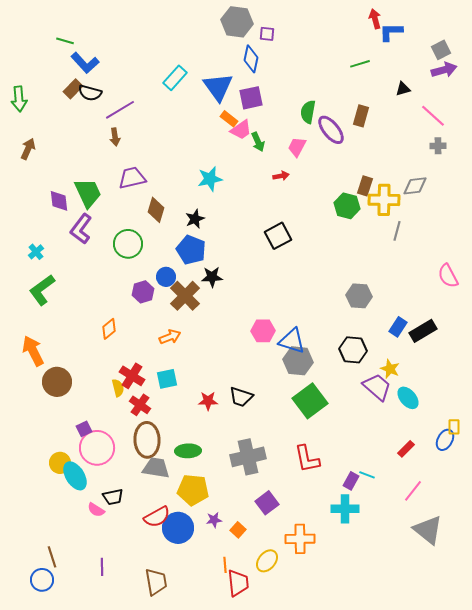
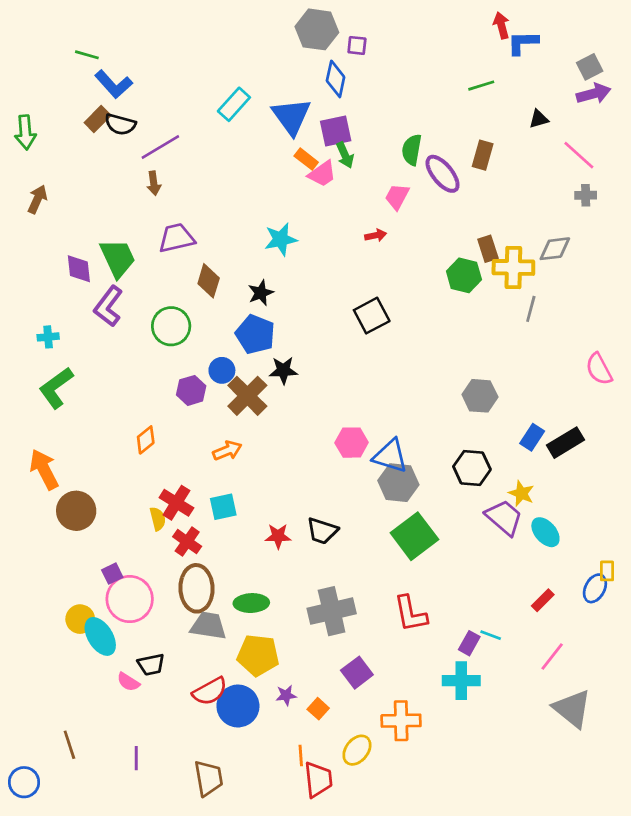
green arrow: (258, 142) -> (345, 155), moved
brown rectangle: (365, 186) -> (488, 249), turned -36
cyan cross: (36, 252) -> (48, 337), turned 35
blue circle: (42, 580) -> (24, 782), moved

